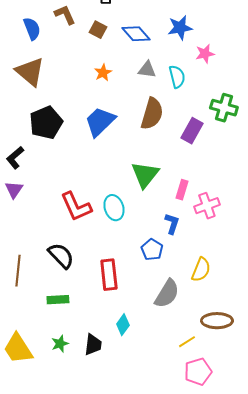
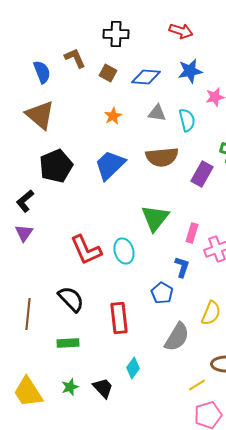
blue diamond: (136, 34) -> (146, 77), turned -44
brown semicircle: (152, 114) -> (162, 157), turned 68
black trapezoid: (93, 345) -> (103, 388), turned -50

